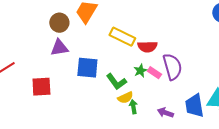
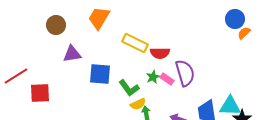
brown circle: (59, 23) -> (56, 25), moved
red square: (41, 87) -> (40, 93), moved

